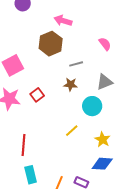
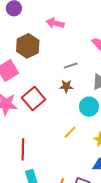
brown hexagon: (51, 44) -> (28, 46), moved
red square: (37, 95) -> (34, 99), size x1.6

